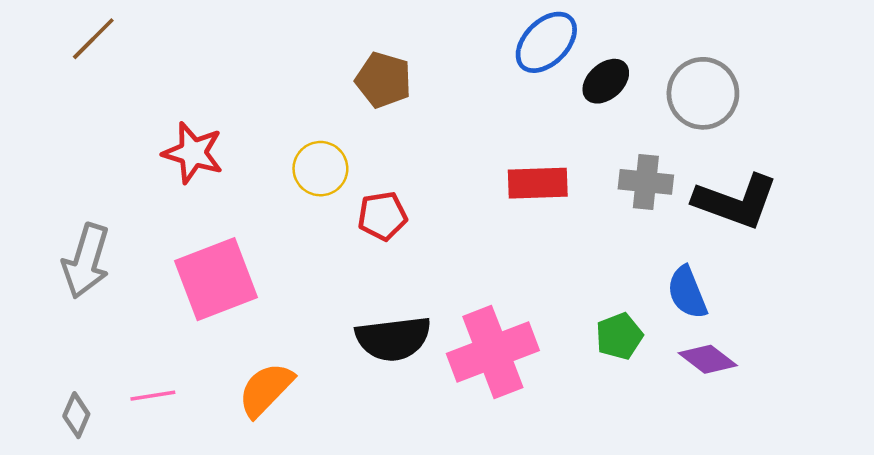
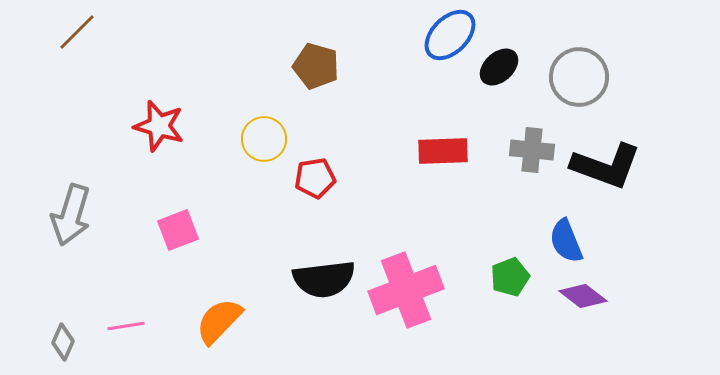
pink square: (216, 279) -> (178, 230), size x0.6

